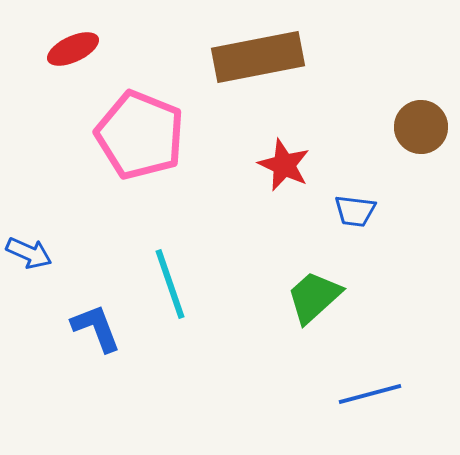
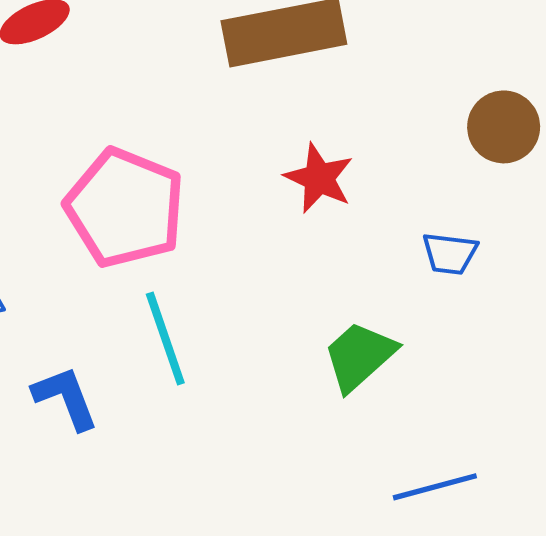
pink pentagon: (140, 135) -> (125, 208), moved
blue trapezoid: (355, 211) -> (450, 254), moved

